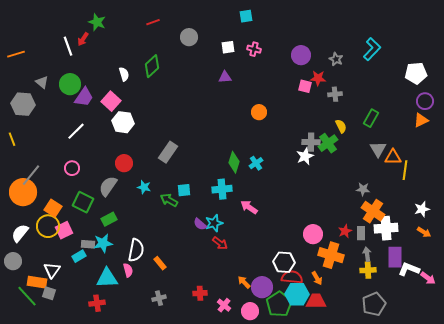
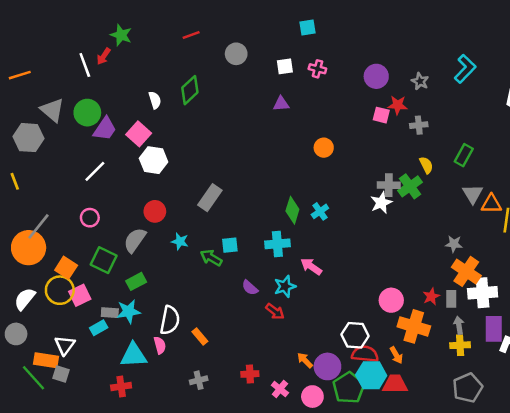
gray triangle: (42, 82) -> (52, 110), size x1.5
cyan star: (214, 223) -> (285, 286), moved

